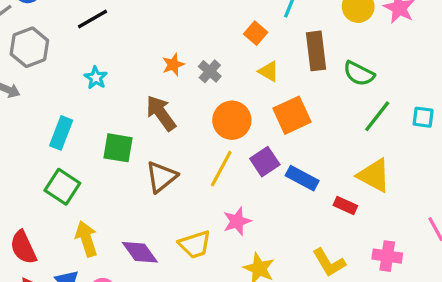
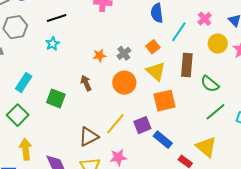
gray cross: (210, 71) -> (124, 53), moved
yellow triangle: (269, 71) -> (156, 71), size x1.5
cyan star: (96, 78) -> (53, 44), moved
brown arrow: (161, 113) -> (86, 83), size x0.7
orange circle: (232, 120) -> (124, 83), moved
brown triangle: (161, 177) -> (89, 137), moved

